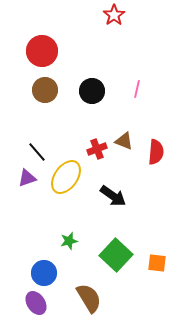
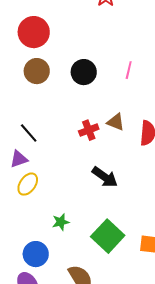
yellow ellipse: (66, 177) -> (28, 184), moved, size x0.7

